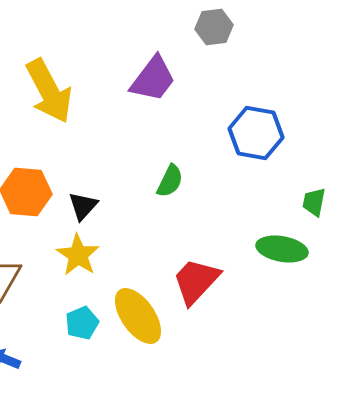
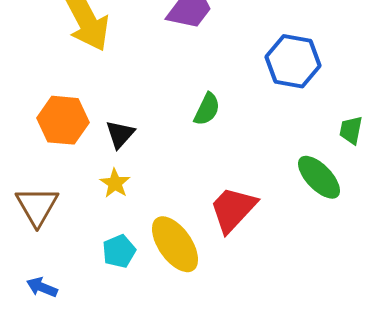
green ellipse: (282, 249) -> (319, 177), turned 36
yellow star: (78, 255) -> (115, 183), size x0.7

